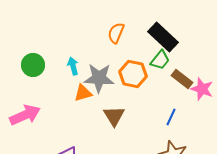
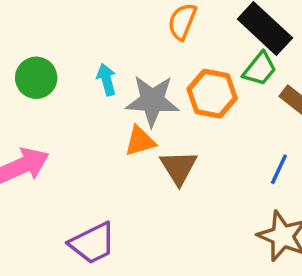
orange triangle: (83, 93) -> (140, 141), moved

